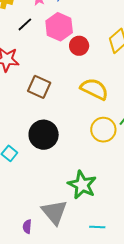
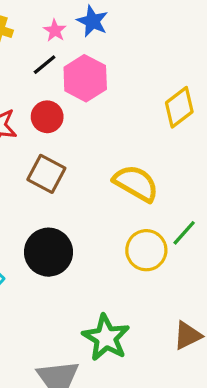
black line: (25, 24) -> (45, 65), moved
red circle: (79, 46) -> (47, 117), moved

